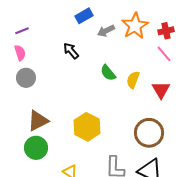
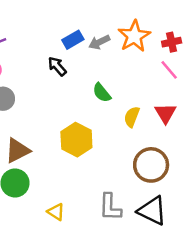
blue rectangle: (84, 16) -> (73, 40), moved
yellow semicircle: (133, 80) -> (132, 117), moved
yellow hexagon: (87, 127) -> (76, 140), moved

